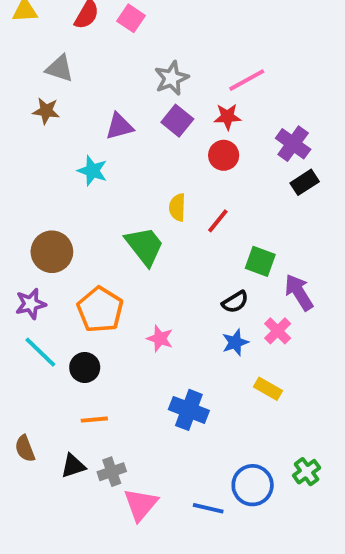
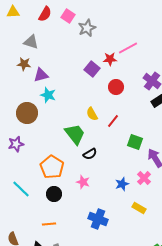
gray star: (172, 78) -> (87, 28), moved
red star: (227, 117) -> (110, 59), moved
purple triangle: (119, 126) -> (41, 75), moved
yellow semicircle: (177, 207) -> (92, 114), turned -32
brown circle: (52, 252) -> (27, 113), moved
black semicircle: (235, 302) -> (90, 154), moved
purple star: (31, 304) -> (16, 144), moved
black circle: (85, 367) -> (54, 194), moved

